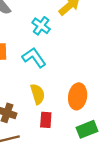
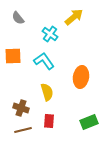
orange ellipse: (78, 96) -> (81, 77), moved
red rectangle: (46, 120) -> (49, 121), moved

